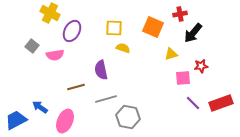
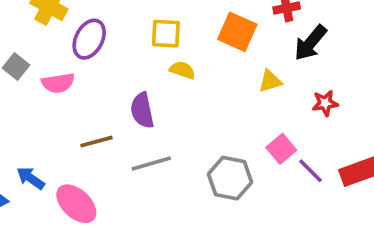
pink square: (183, 78) -> (281, 149), moved, turned -35
gray hexagon: (128, 117) -> (230, 178), moved
pink ellipse: (65, 121) -> (76, 204), turned -70

